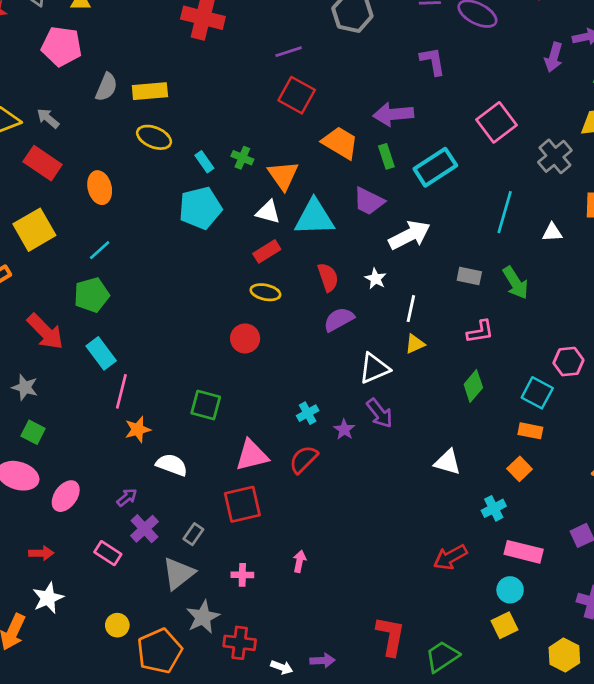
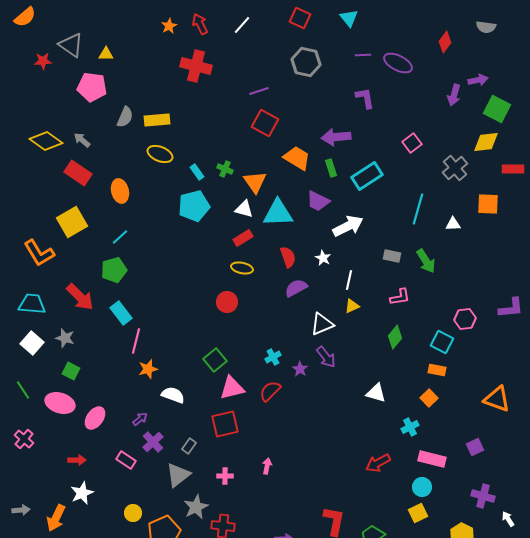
pink square: (496, 122) -> (412, 143), size x0.7
green square: (206, 405) -> (215, 360), moved, turned 35

